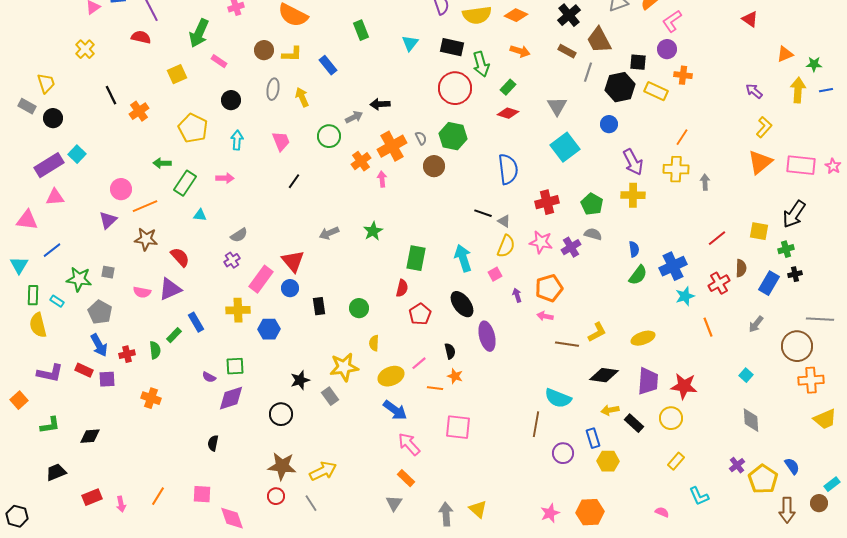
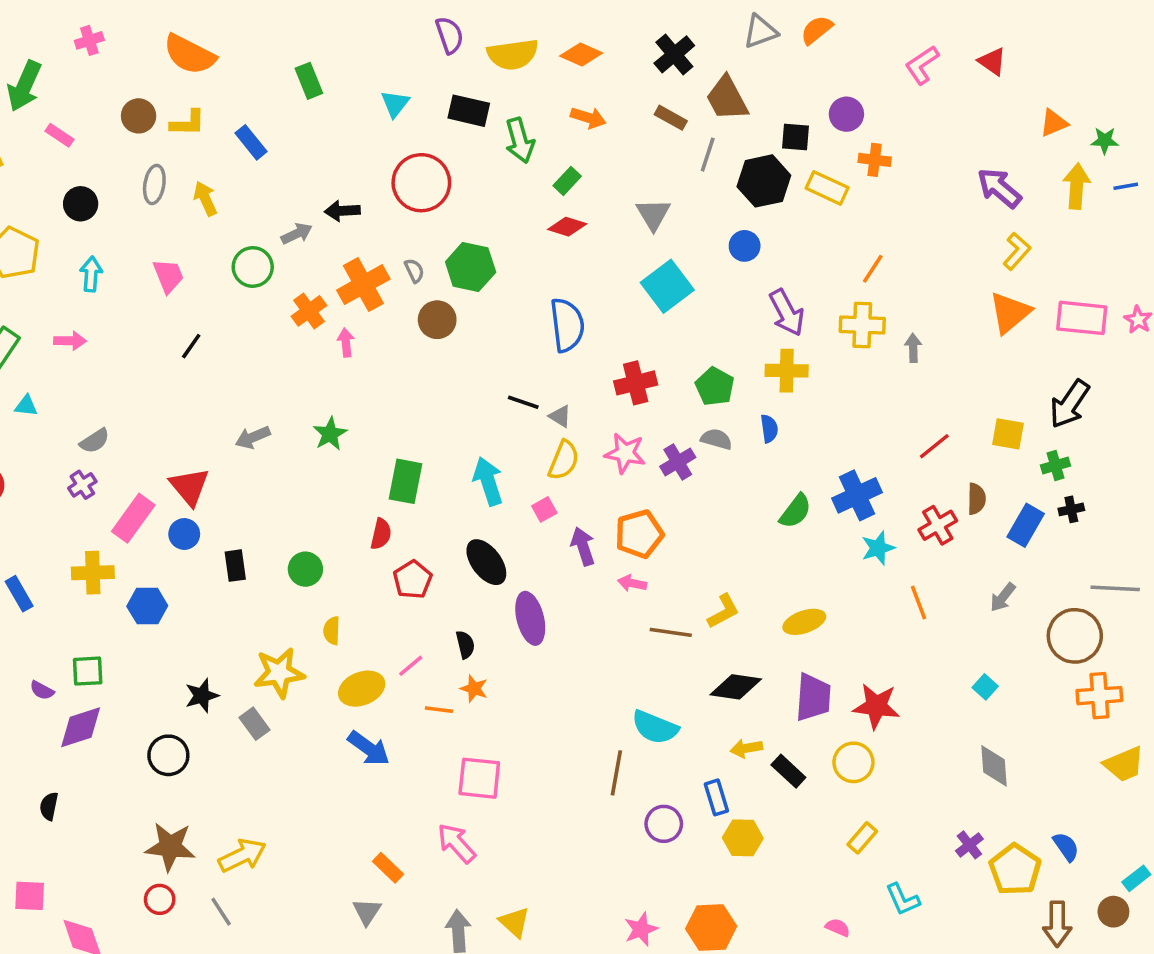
pink L-shape: (672, 21) -> (922, 65), moved
red circle: (455, 88) -> (421, 183), moved
purple arrow: (754, 91) -> (999, 188), size x1.5
blue semicircle: (634, 249) -> (769, 429), moved
purple arrow: (517, 295) -> (583, 546), size x1.5
pink arrow: (409, 444) -> (456, 843), moved

